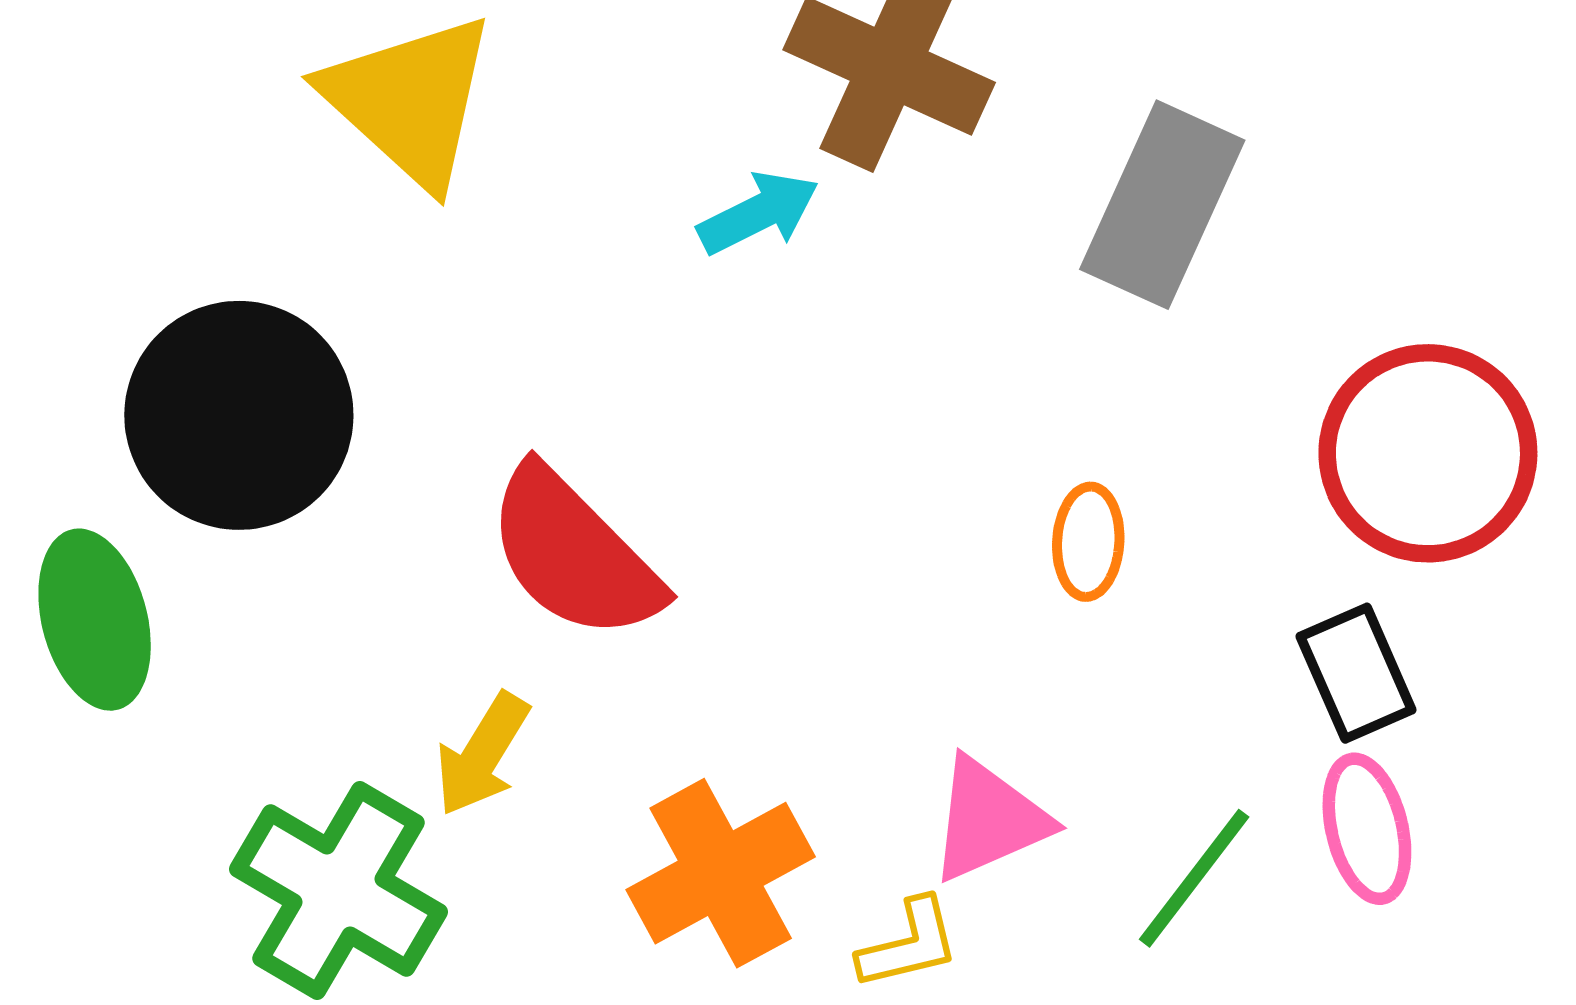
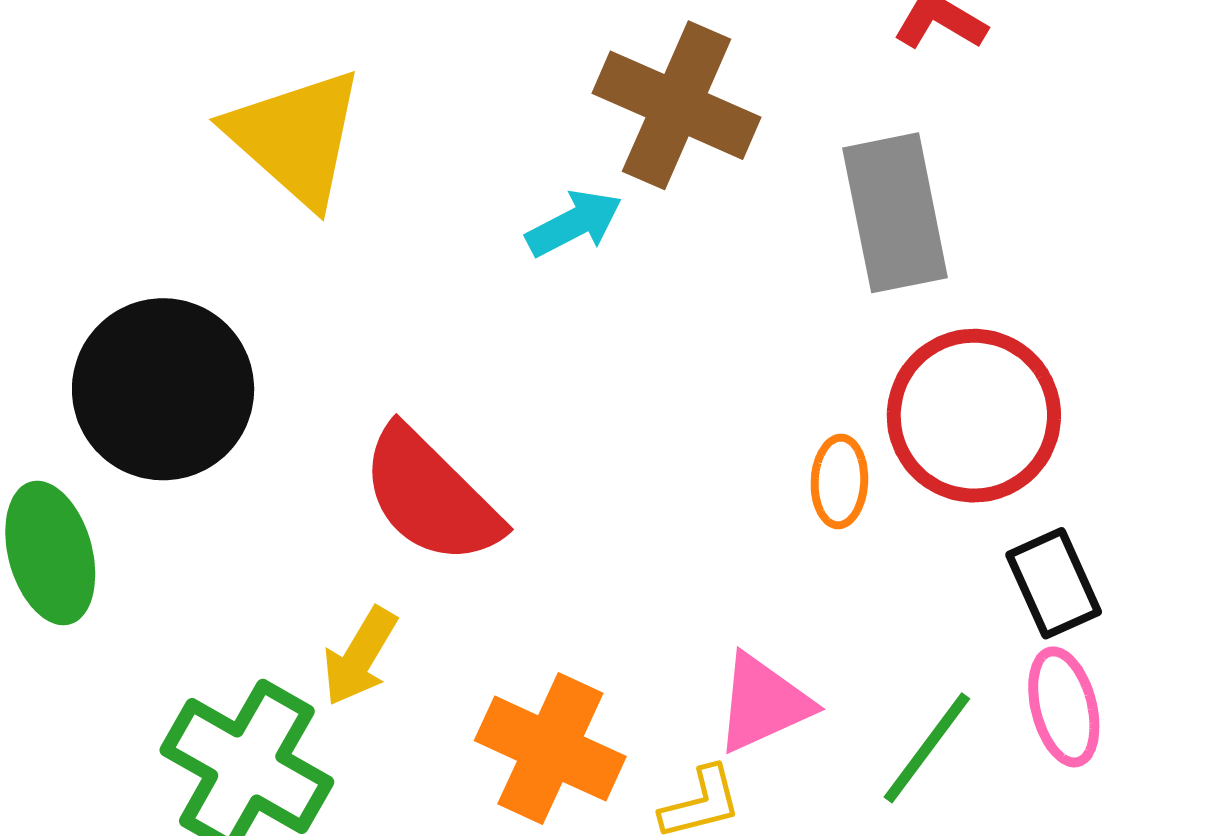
gray rectangle: (1162, 205) -> (895, 213), turned -35
red circle: (1428, 453) -> (974, 416), moved
orange cross: (721, 873) -> (550, 749), turned -36

